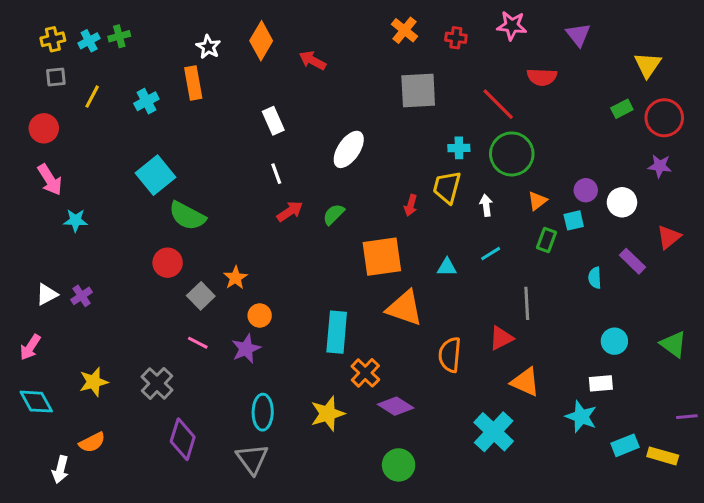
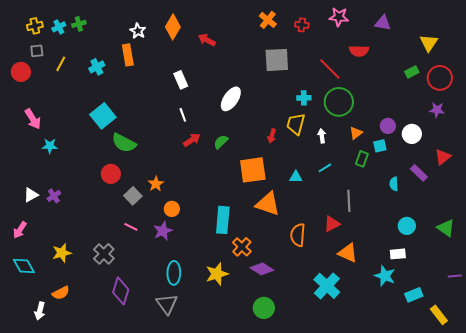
purple triangle: (578, 35) -> (383, 23), turned -42
red circle: (44, 128) -> (21, 72), moved
yellow rectangle: (663, 456) -> (439, 315), moved, turned 36

